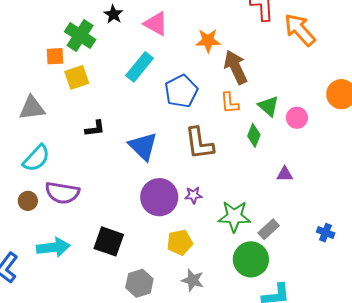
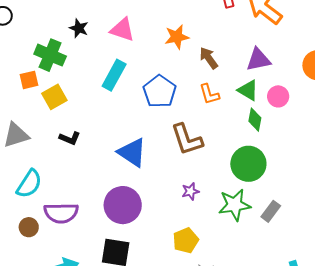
brown arrow: (236, 67) -> (209, 58), size x0.7
black L-shape: (95, 128) -> (70, 138), moved, turned 40
green diamond: (254, 135) -> (255, 120), moved
purple triangle: (285, 174) -> (258, 60), moved, size x1.5
purple circle: (159, 197) -> (123, 205), moved
green circle: (251, 259) -> (248, 164), moved

